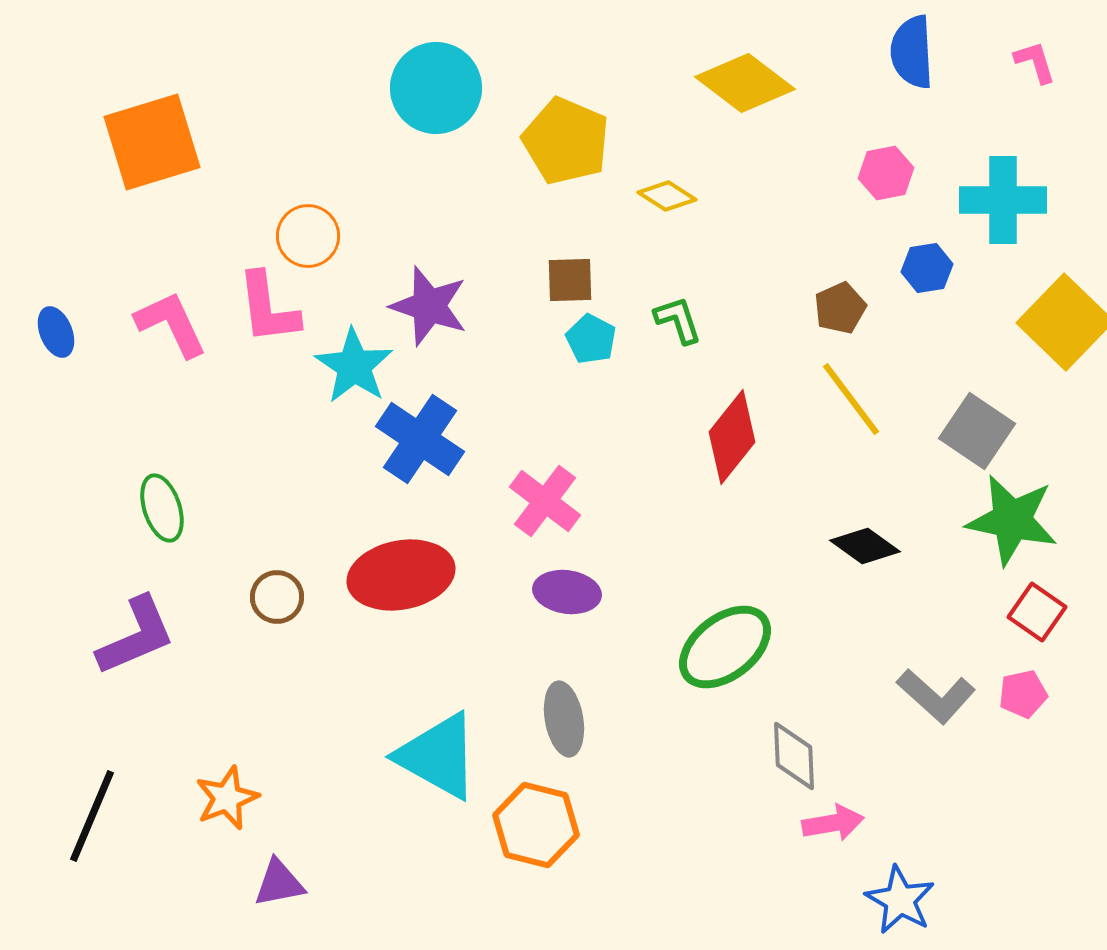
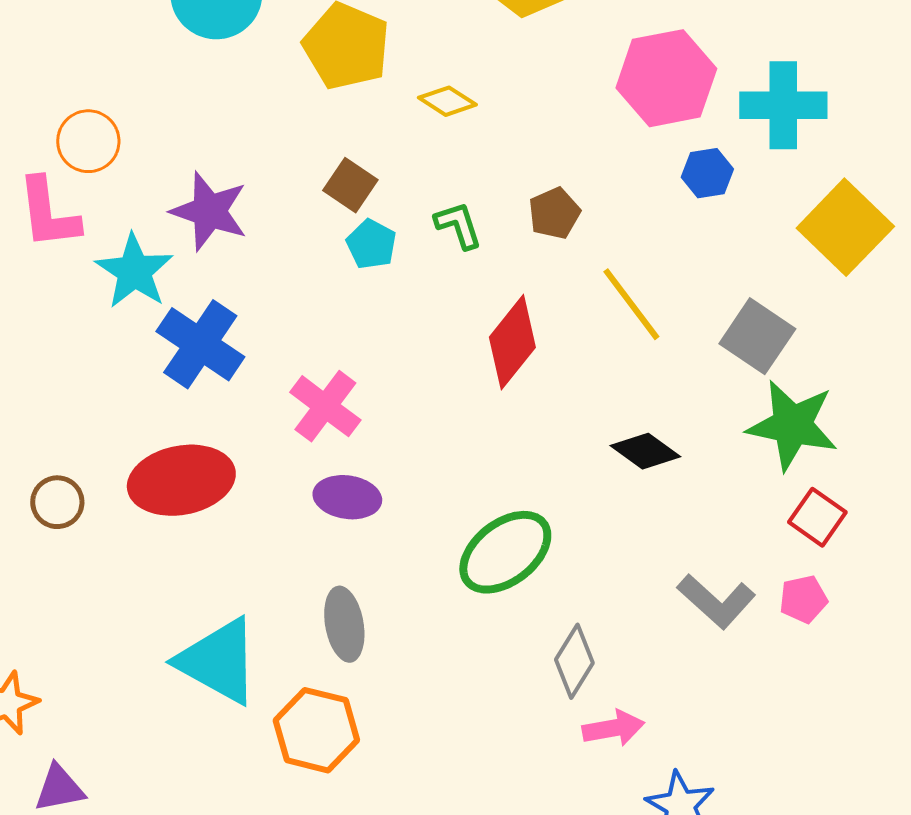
pink hexagon: (886, 173) -> (666, 78), size x1.8
brown square: (570, 280) -> (350, 185), turned 36
brown pentagon: (840, 308) -> (554, 213), moved
gray diamond: (794, 756) -> (574, 661), turned 34

